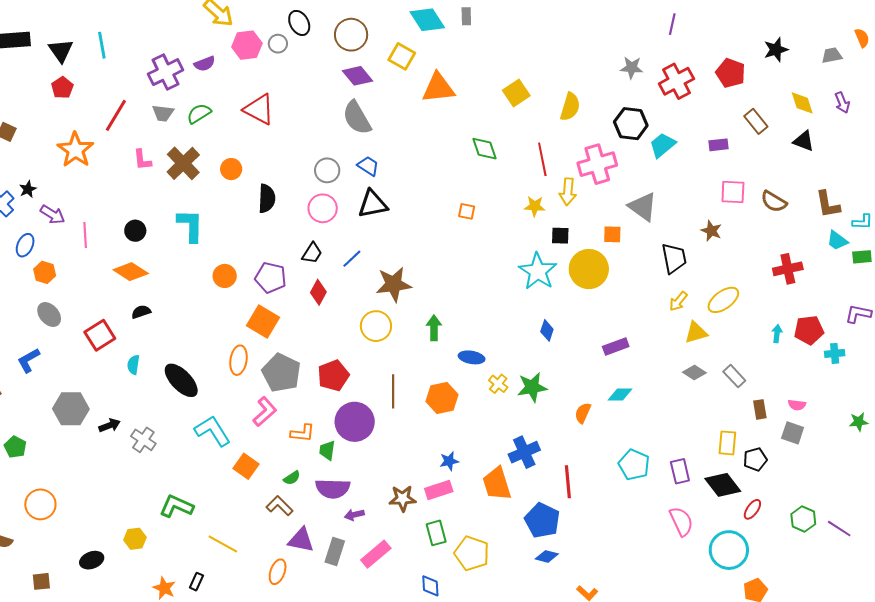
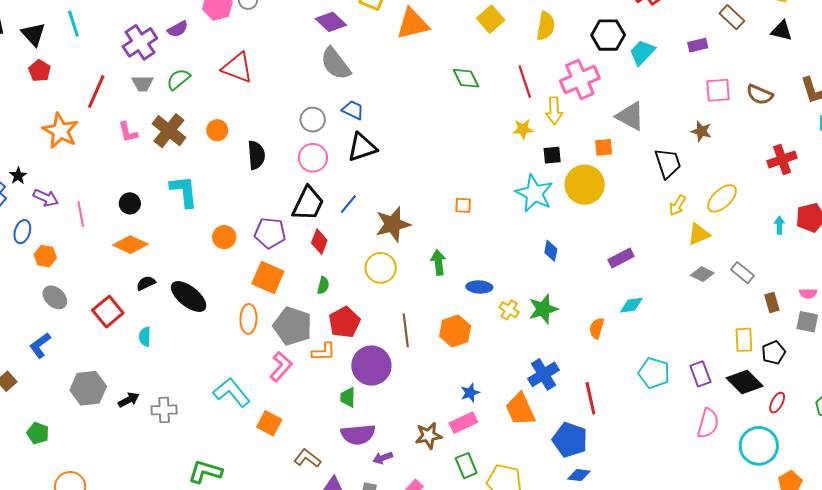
orange square: (467, 211) -> (463, 205), moved
black trapezoid: (312, 253) -> (308, 204), size x1.6
black ellipse: (181, 380) -> (189, 296), moved
orange L-shape: (302, 433) -> (324, 352), moved
gray cross: (143, 440) -> (164, 410), turned -30
green semicircle: (292, 478) -> (323, 285), moved, turned -36
pink semicircle: (681, 521) -> (708, 423), turned 48

